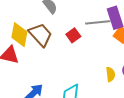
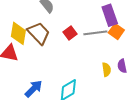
gray line: (98, 22) -> (95, 33), moved

